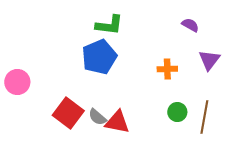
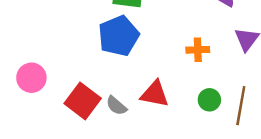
pink circle: (17, 82) -> (31, 78), moved
red triangle: (117, 122) -> (155, 94), moved

